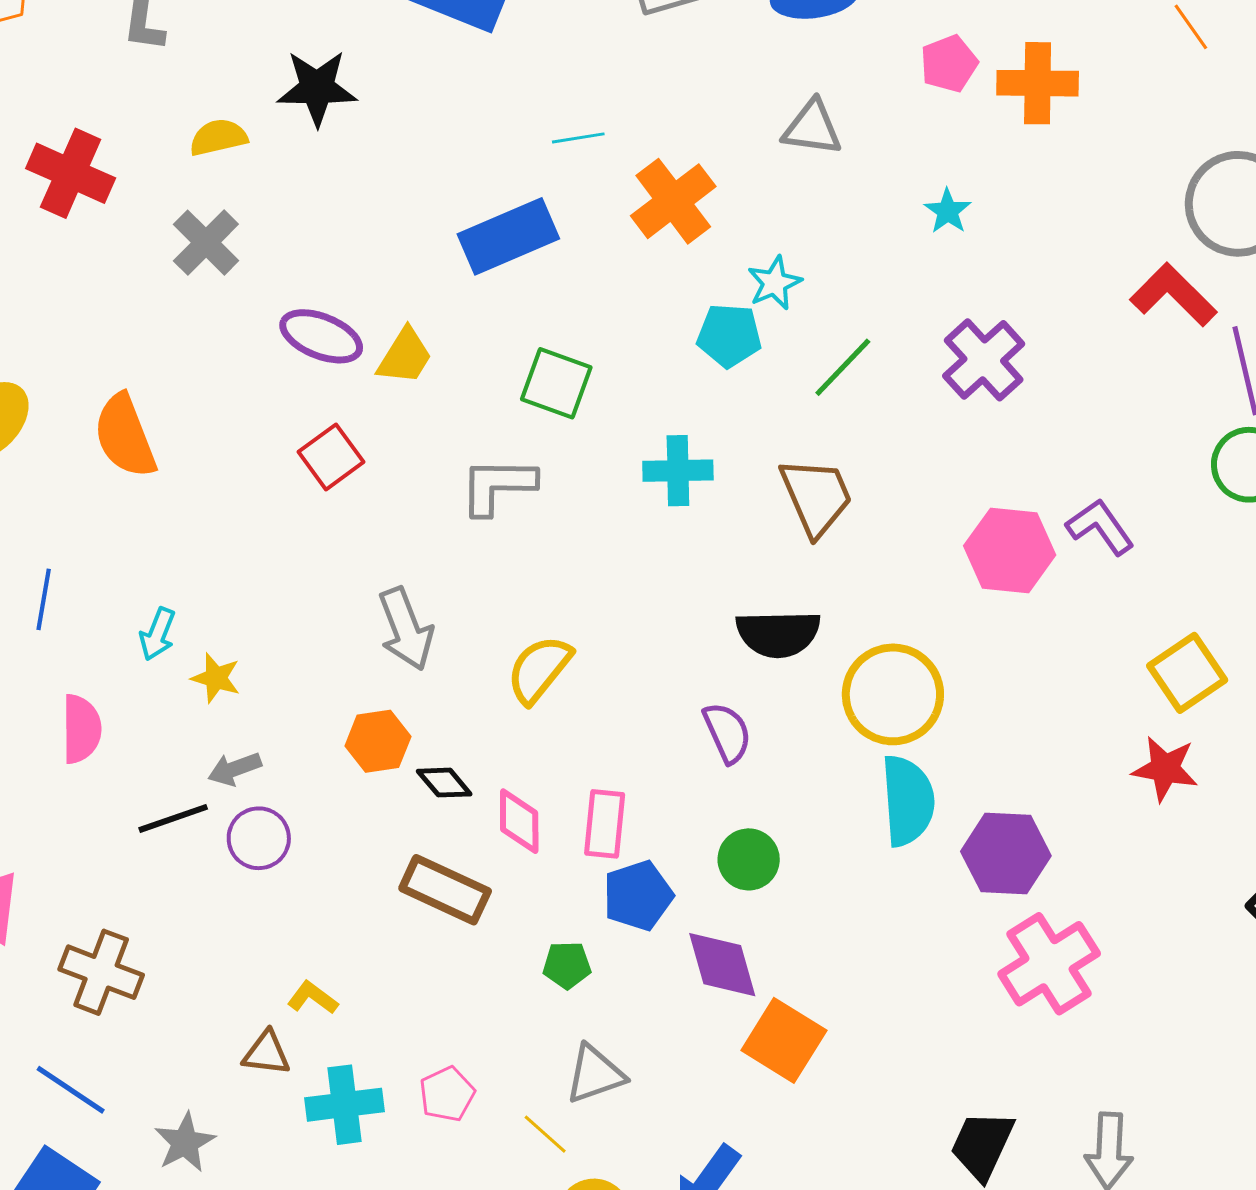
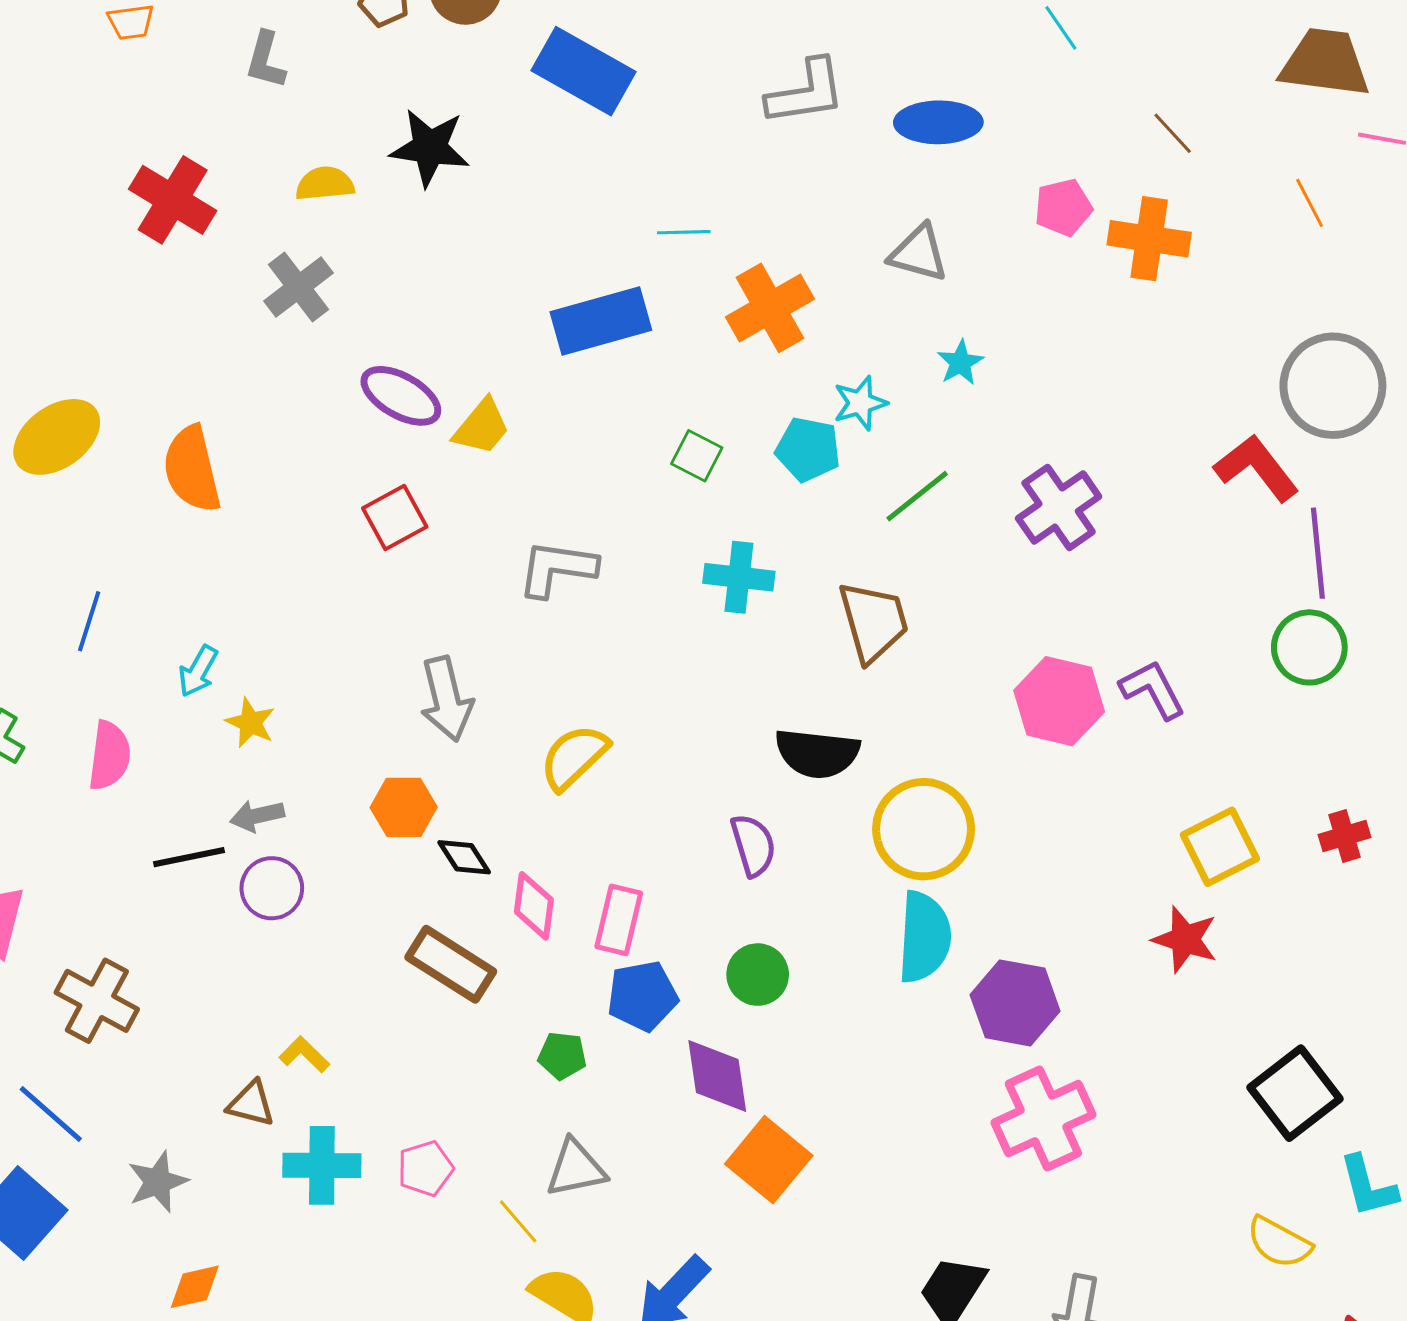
cyan star: (948, 211) -> (960, 363), moved
green square: (556, 383) -> (697, 456), moved, size x0.7

